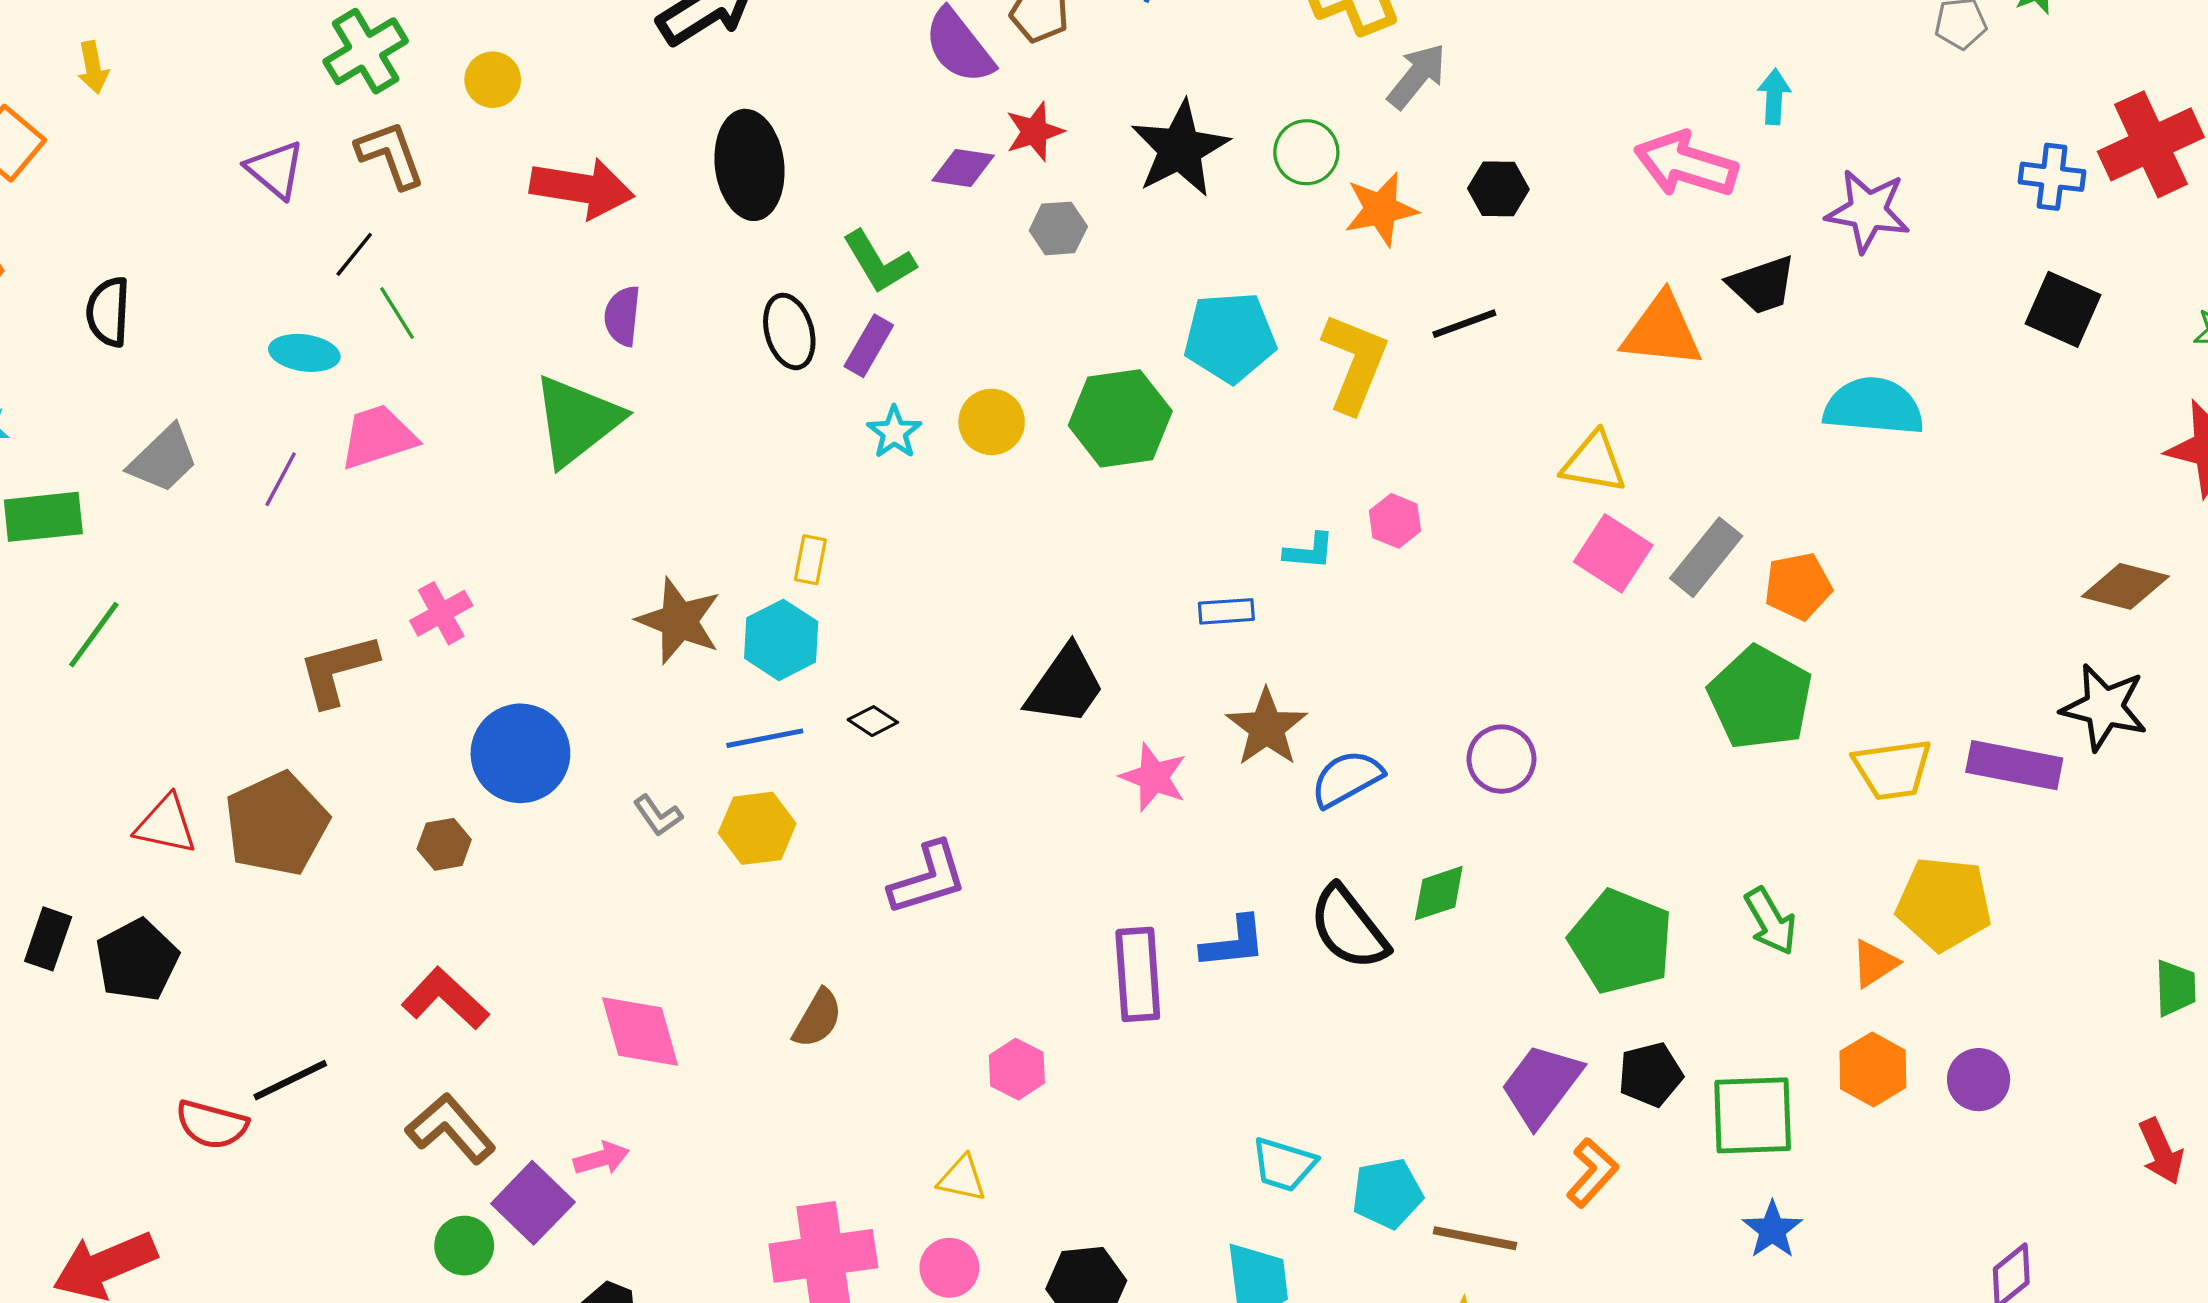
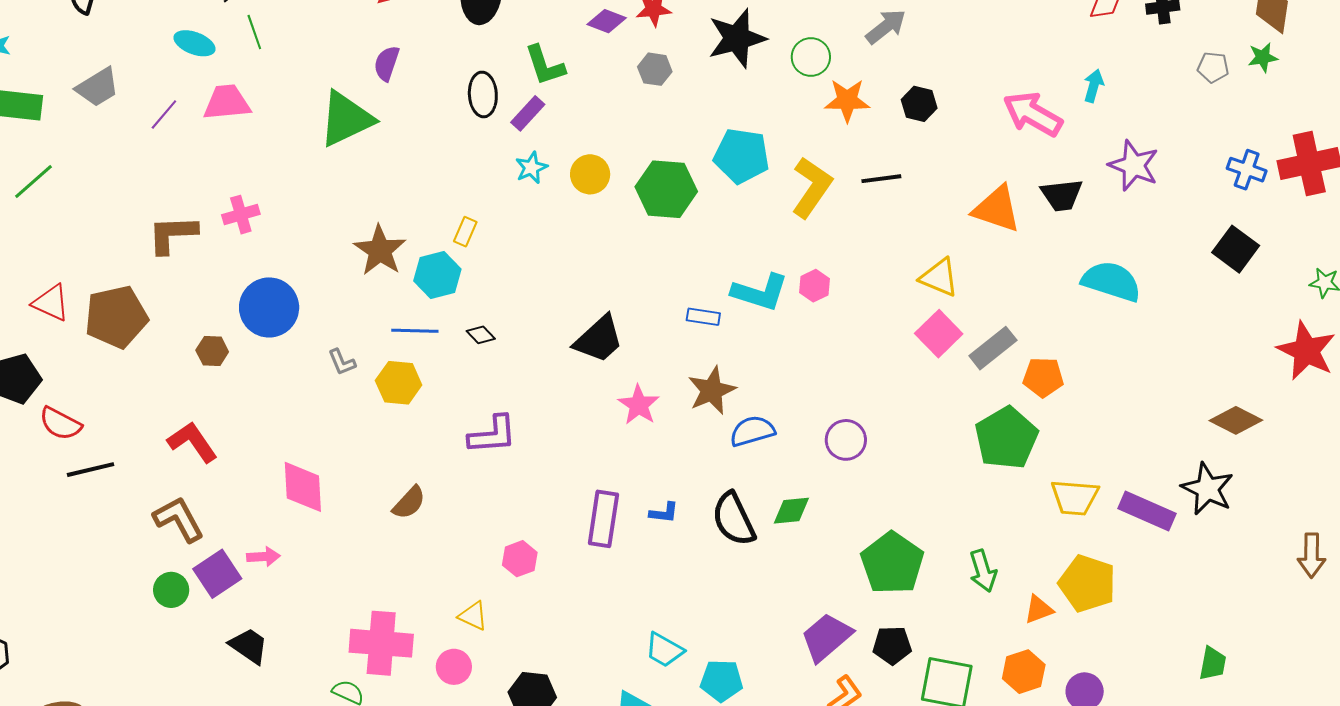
cyan L-shape: (1309, 551) -> (760, 292), size x1.8
blue L-shape: (1233, 942) -> (664, 513), size x0.7
red semicircle: (212, 1124) -> (60, 424), moved

